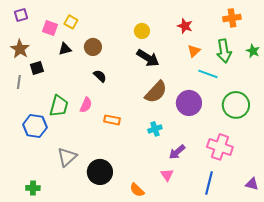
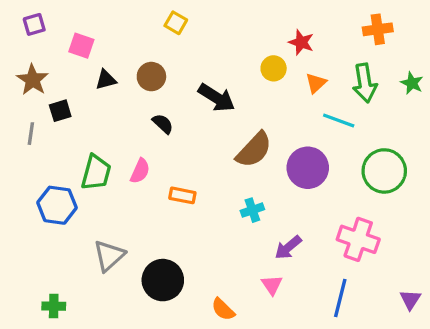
yellow square: (71, 22) -> (176, 23), moved
yellow circle: (142, 31) -> (274, 68), moved
black arrow: (148, 58) -> (217, 98), moved
purple triangle: (252, 184) -> (410, 300), turned 48

